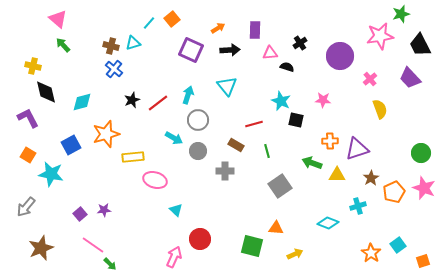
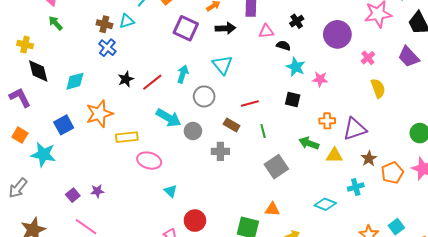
cyan star: (281, 101) -> (296, 67), moved
gray circle: (198, 120) -> (204, 96), moved
cyan arrow: (174, 138) -> (168, 118), size x1.4

